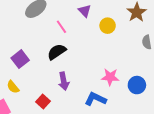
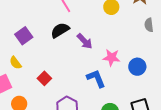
purple arrow: (64, 81) -> (85, 41), moved, turned -36
blue L-shape: (96, 99) -> (96, 78), turned 40

